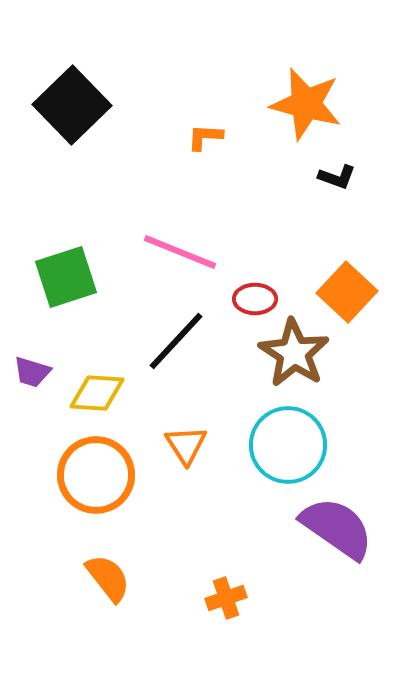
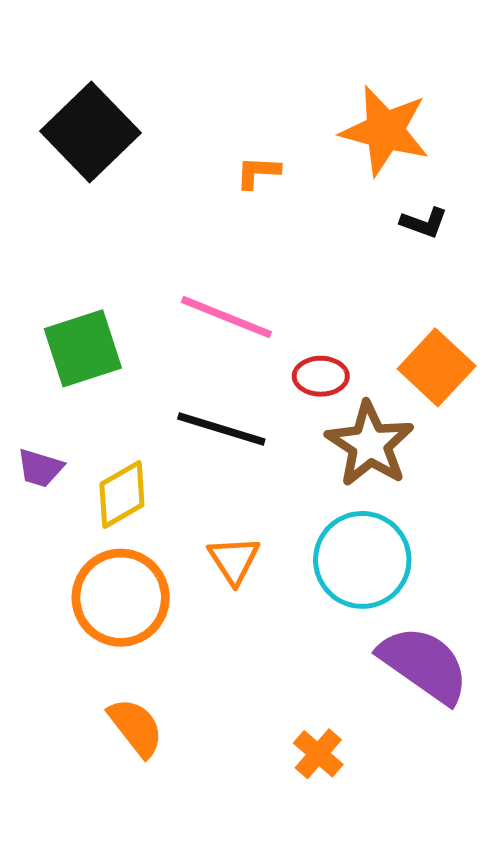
black line: (176, 341) -> (221, 429), turned 64
yellow diamond: (97, 393) -> (122, 494), turned -34
orange cross: (226, 598) -> (318, 754), moved, turned -30

